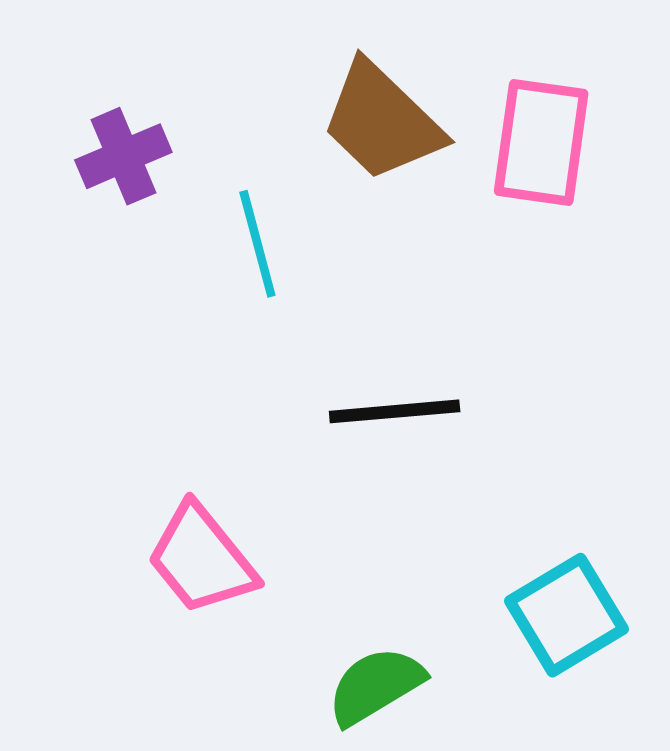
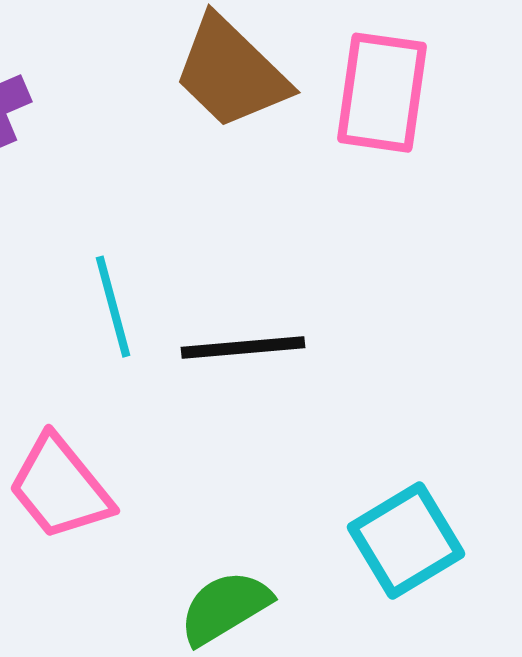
cyan line: (257, 244) -> (113, 307), moved

